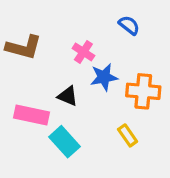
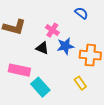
black triangle: (68, 96) -> (42, 48), moved

